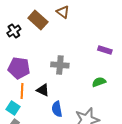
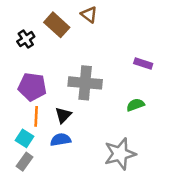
gray cross: (60, 65) -> (85, 83), size x1.4
black triangle: (43, 90) -> (63, 115), turned 48
blue semicircle: (57, 109) -> (61, 140), moved, turned 91

